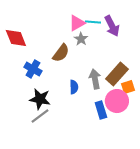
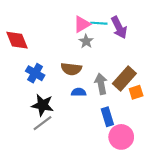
brown semicircle: (61, 53) -> (71, 69), moved, turned 60
blue semicircle: (74, 87) -> (79, 92), turned -88
pink circle: (117, 101) -> (121, 137), moved

